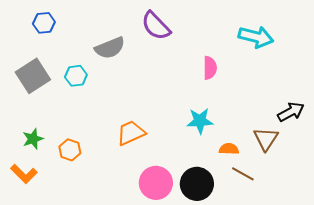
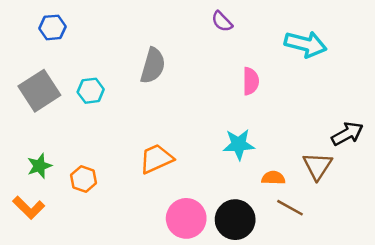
purple semicircle: (156, 26) -> (222, 21), moved, size x0.6
gray semicircle: (110, 48) -> (153, 66), moved, turned -52

